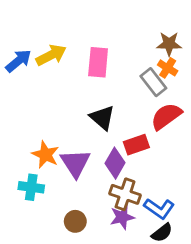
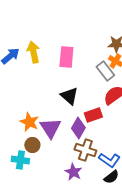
yellow arrow: (51, 55) -> (33, 52), turned -75
cyan cross: (31, 187) -> (20, 160), moved
purple star: (122, 217) -> (73, 172), moved, turned -30
brown circle: (75, 221) -> (32, 145), moved

